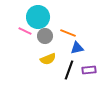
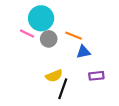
yellow semicircle: (48, 59) -> (54, 76), moved
black line: (69, 70) -> (63, 89), moved

